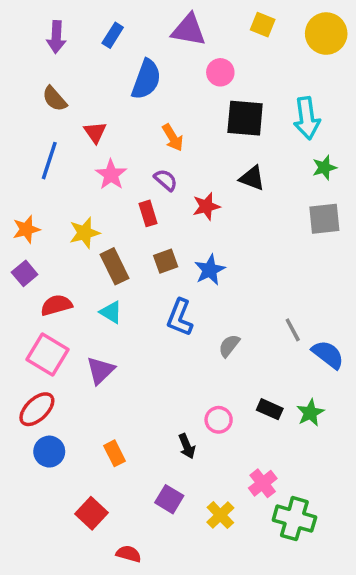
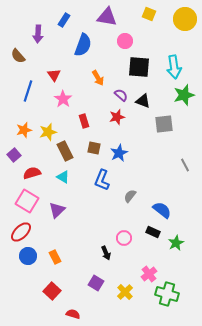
purple arrow: (56, 37) -> (38, 34), moved
brown semicircle: (55, 99) -> (18, 56), moved
green star: (324, 168) -> (184, 95), size x1.5
purple semicircle: (166, 180) -> (121, 95), moved
gray square: (324, 219) -> (164, 124), moved
orange star: (26, 229) -> (24, 130), moved
brown square: (166, 261) -> (94, 148), turned 32
gray line: (293, 330) -> (185, 165), moved
blue semicircle: (328, 355) -> (162, 210), moved
green star: (310, 413) -> (176, 243), moved
orange rectangle: (115, 453) -> (55, 257), moved

